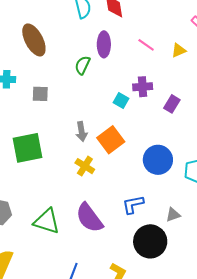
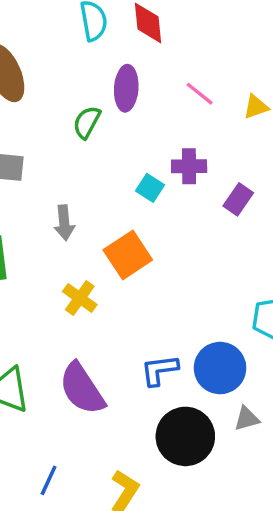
gray arrow: (81, 132) -> (64, 223), moved
blue circle: (158, 160) -> (220, 368), moved
gray triangle: (173, 215) -> (247, 419), moved

